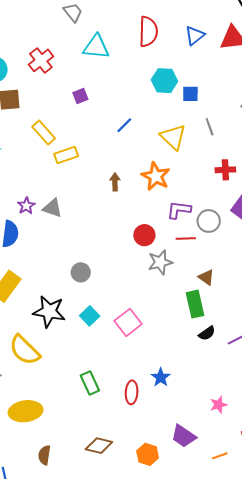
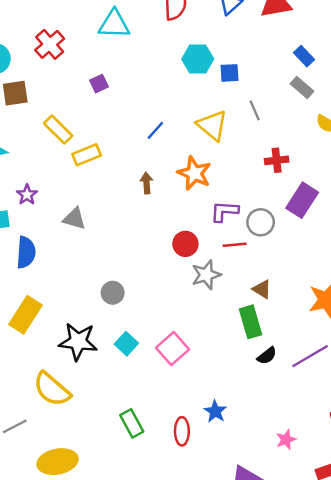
blue line: (124, 125) -> (155, 130), moved
purple star: (26, 206) -> (27, 195), moved

